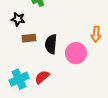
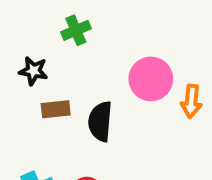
pink circle: (76, 53) -> (151, 79), moved

